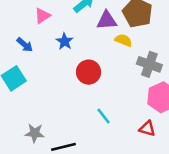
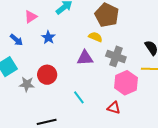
purple triangle: (107, 20) -> (85, 58), moved
red circle: (89, 72) -> (47, 75), moved
gray star: (35, 133) -> (27, 84), moved

